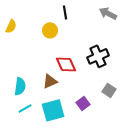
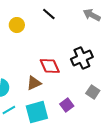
black line: (65, 12) -> (49, 14), turned -40
yellow circle: (50, 30) -> (17, 25), moved

